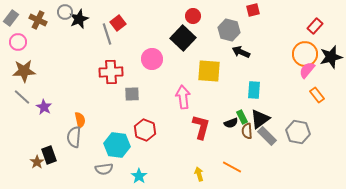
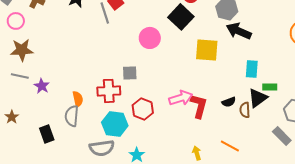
black arrow: (241, 52) -> (239, 31), size x1.4
red cross: (111, 72) -> (109, 91), moved
gray line: (22, 97) -> (20, 76), turned -30
pink arrow: (183, 97) -> (181, 98), moved, turned 80
green rectangle: (242, 117) -> (270, 87), moved, turned -64
gray rectangle: (267, 136) -> (282, 136), moved
brown star: (37, 162) -> (12, 117), moved
gray semicircle: (104, 169) -> (102, 148), size x1.4

